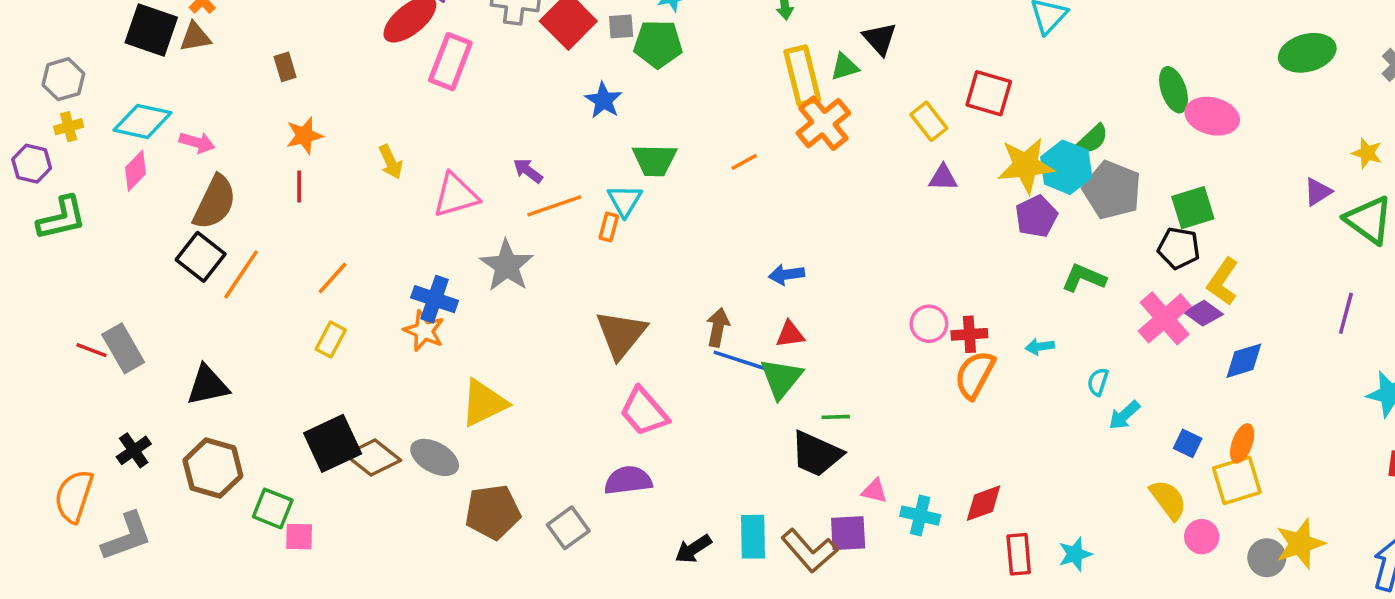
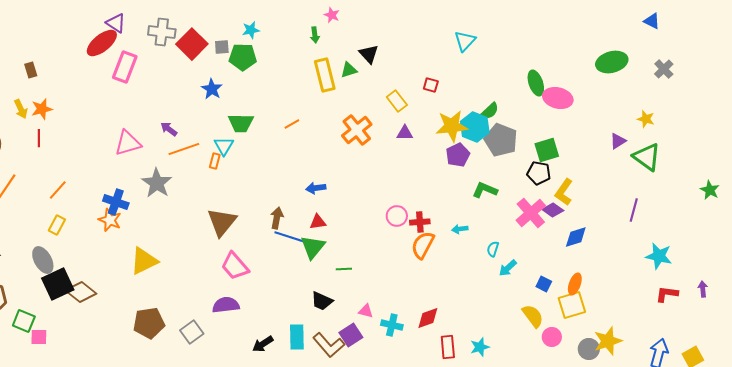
red square: (989, 93) -> (431, 85), size x0.6
orange cross: (823, 123) -> (357, 130), moved
yellow arrow: (391, 162) -> (21, 109), moved
black trapezoid: (816, 454) -> (322, 301), moved, size x0.7
gray ellipse: (435, 457) -> (43, 260), moved, turned 32
purple square: (848, 533) -> (351, 335), turned -30

